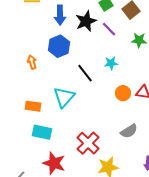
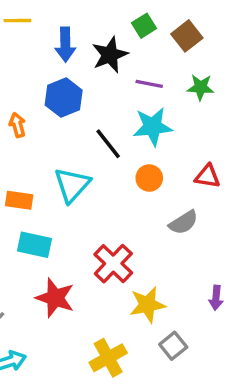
purple line: (109, 29) -> (149, 84), moved, turned -35
cyan star: (111, 63) -> (153, 127), size x1.6
orange circle: (123, 93) -> (149, 178), moved
gray semicircle: (129, 131) -> (183, 223), moved

